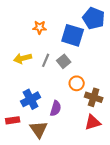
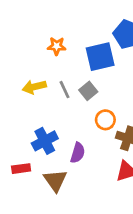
blue square: (73, 35) -> (100, 57), turned -30
gray line: (46, 60) -> (65, 90), turned -48

